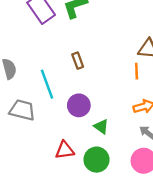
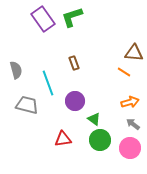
orange line: (137, 71) -> (124, 72), turned -56
green circle: (96, 160) -> (100, 140), moved

